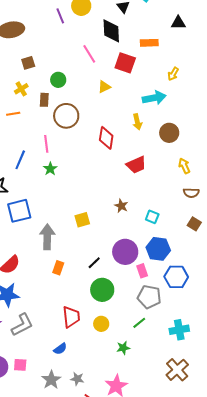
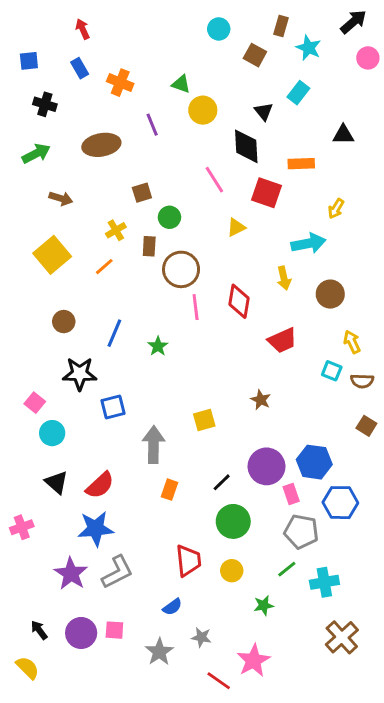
purple line: (60, 16) -> (152, 125), moved
brown square: (28, 63) -> (142, 193), moved
orange line: (13, 114) -> (104, 267), turned -32
pink line: (46, 144) -> (196, 307), moved
blue square: (19, 211) -> (113, 407), size x0.7
cyan square: (152, 217) -> (332, 371), moved
cyan cross: (179, 330) -> (324, 582), moved
gray star: (77, 379) -> (201, 637), moved

